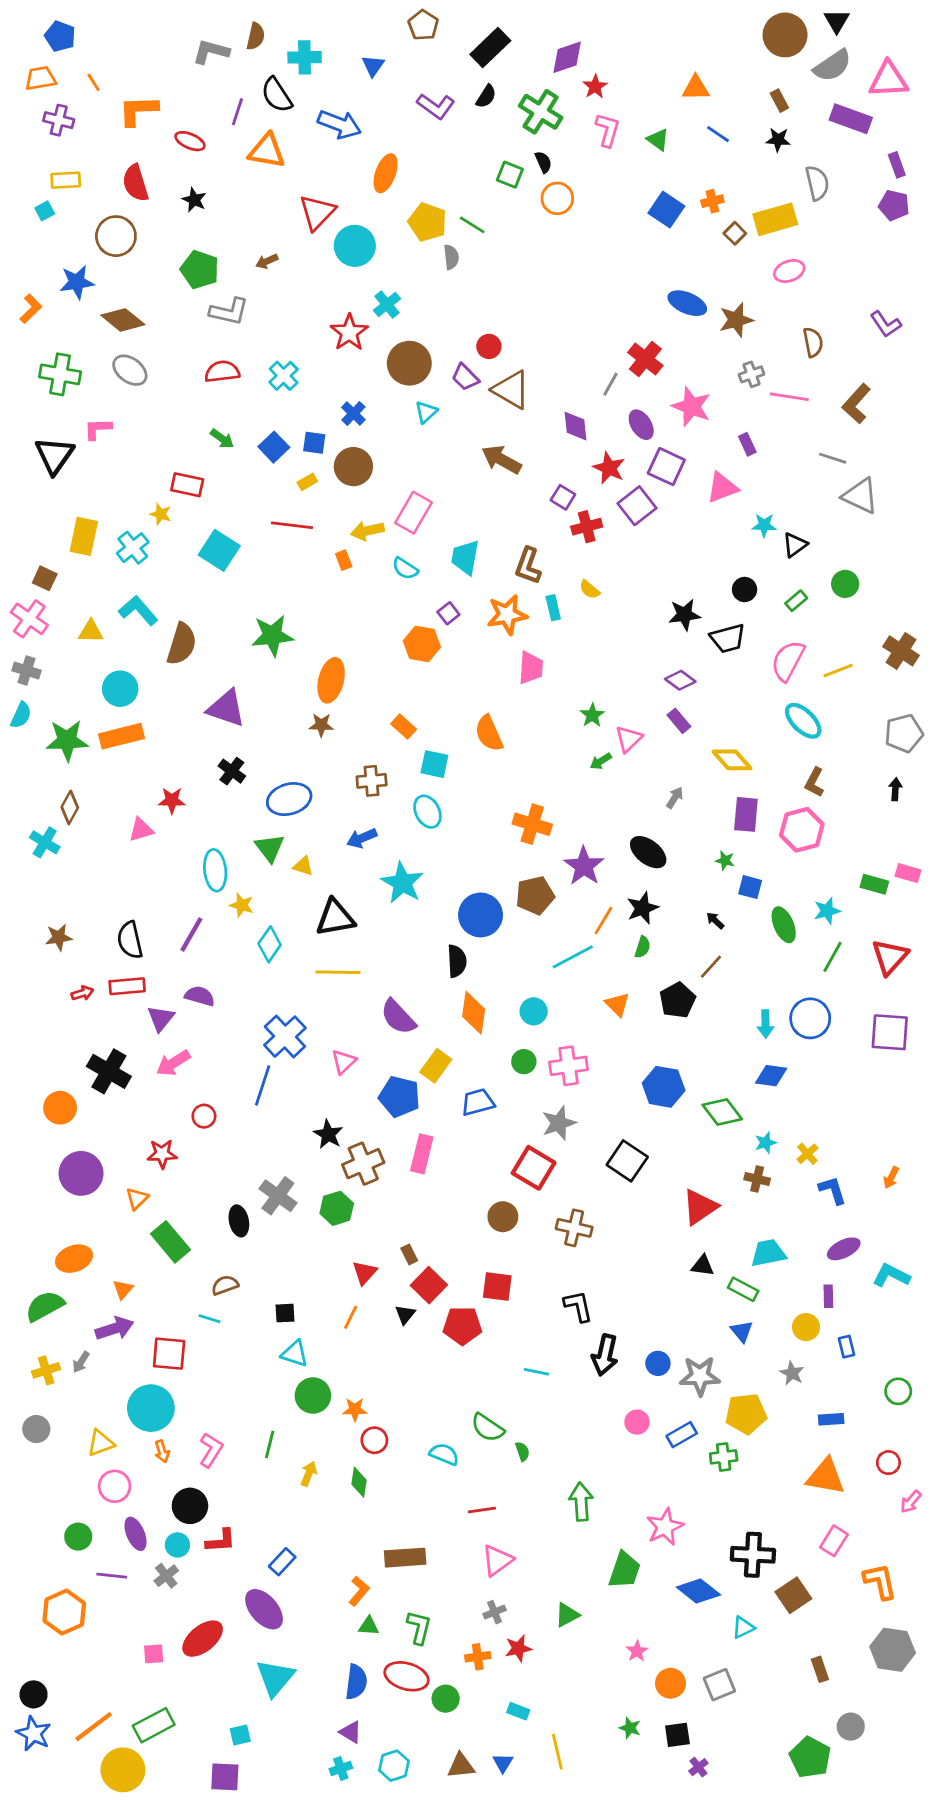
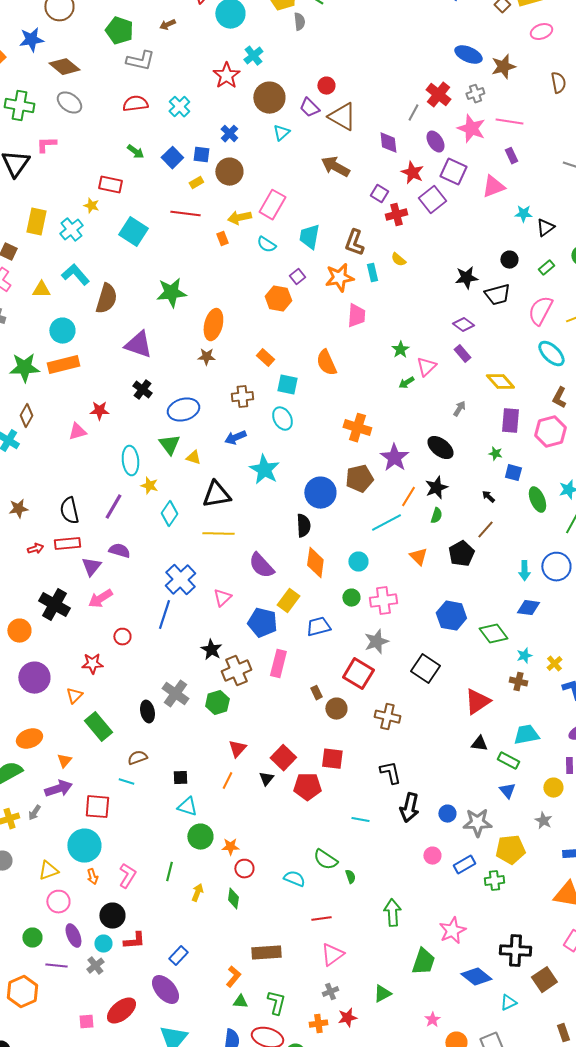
gray cross: (752, 374) -> (475, 94), moved
pink line: (789, 397) -> (509, 122), moved
brown rectangle: (409, 1254) -> (316, 693), moved

